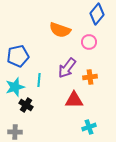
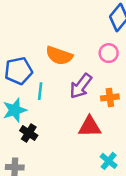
orange semicircle: (60, 30) -> (59, 56), moved
cyan line: (39, 80) -> (40, 91), moved
cyan cross: (89, 127) -> (109, 161), turned -32

